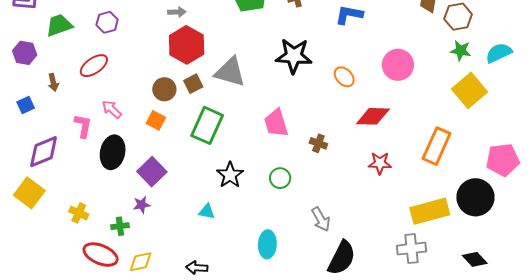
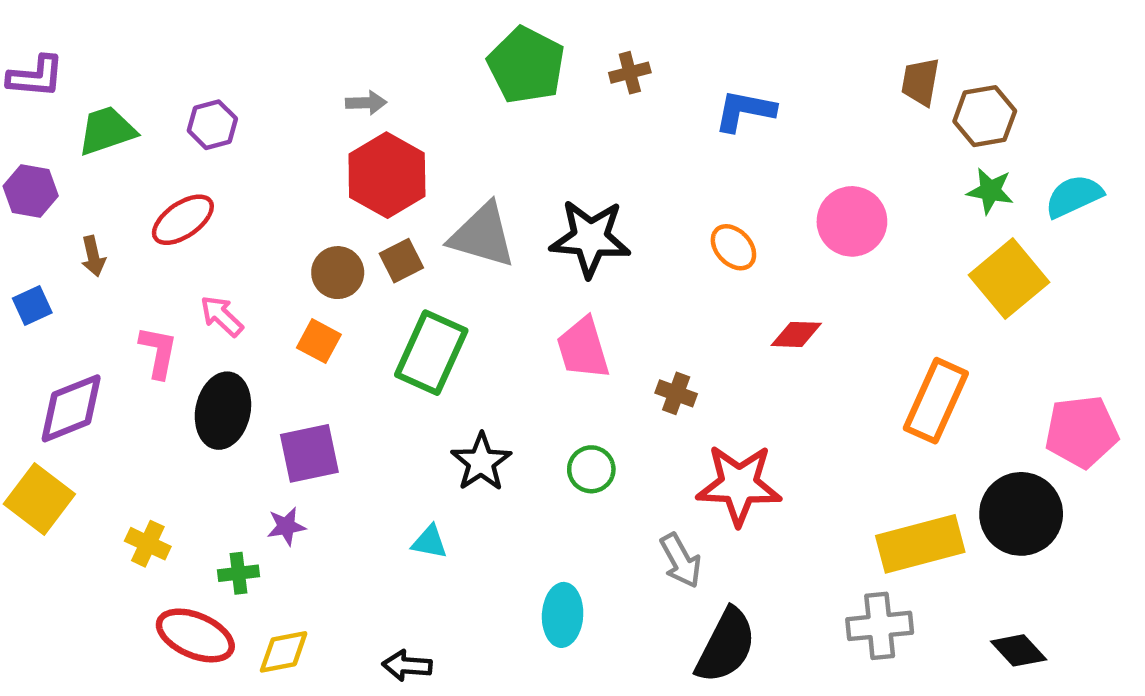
black star: (294, 56) -> (590, 238), moved
red diamond: (373, 116) -> (796, 334), size x0.7
red star: (380, 163) -> (739, 485), moved, size x1.6
purple square: (152, 172) -> (309, 453), turned 32

